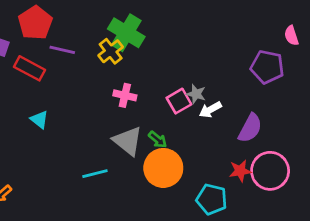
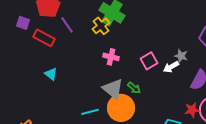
purple line: (62, 50) -> (67, 25), turned 42
gray star: (196, 94) -> (181, 56), moved
orange circle: (163, 168) -> (121, 108), moved

